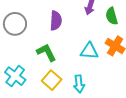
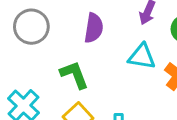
cyan triangle: (89, 51) -> (142, 57), moved

